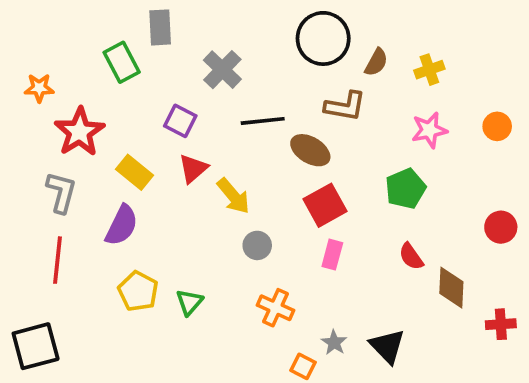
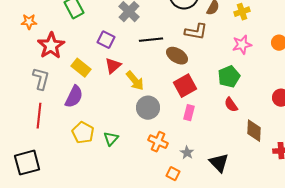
gray circle: (257, 245) -> (148, 108), size x1.5
red semicircle: (411, 256) -> (231, 105), moved
gray star: (334, 343) -> (187, 153), moved

